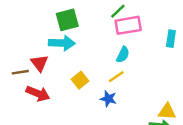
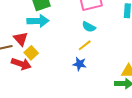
cyan semicircle: (123, 55) -> (89, 27), turned 96
yellow square: (80, 80) -> (31, 53), moved

